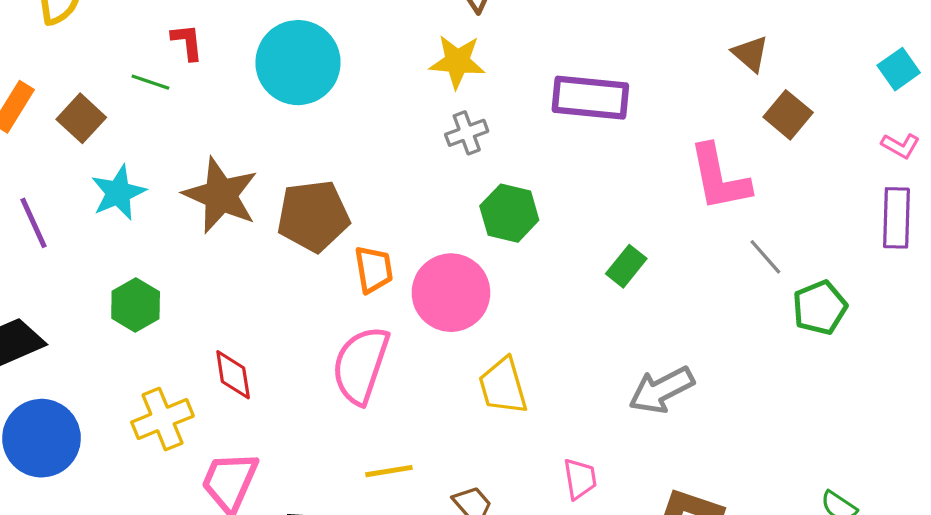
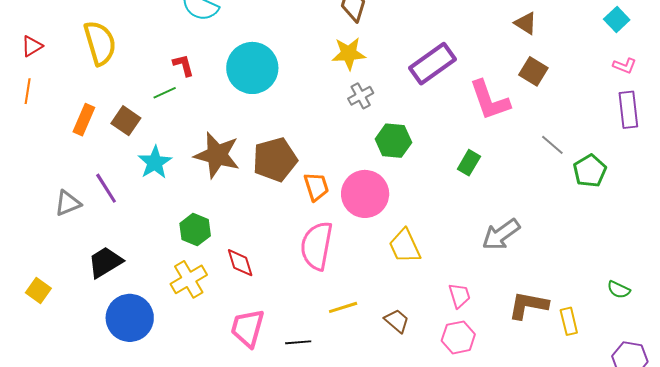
green line: (150, 82) -> (165, 93), turned -35
purple rectangle: (590, 98) -> (432, 64), turned -33
brown square: (788, 115) -> (533, 71), moved
pink L-shape: (719, 178) -> (490, 100), moved
green hexagon: (136, 305) -> (195, 230), moved
yellow cross: (162, 419) -> (189, 279), moved

